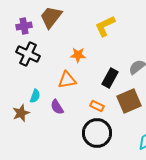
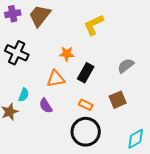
purple cross: (24, 26) -> (13, 14), moved
black rectangle: (110, 78) -> (86, 73), moved
brown square: (129, 101) -> (118, 100), size x0.7

